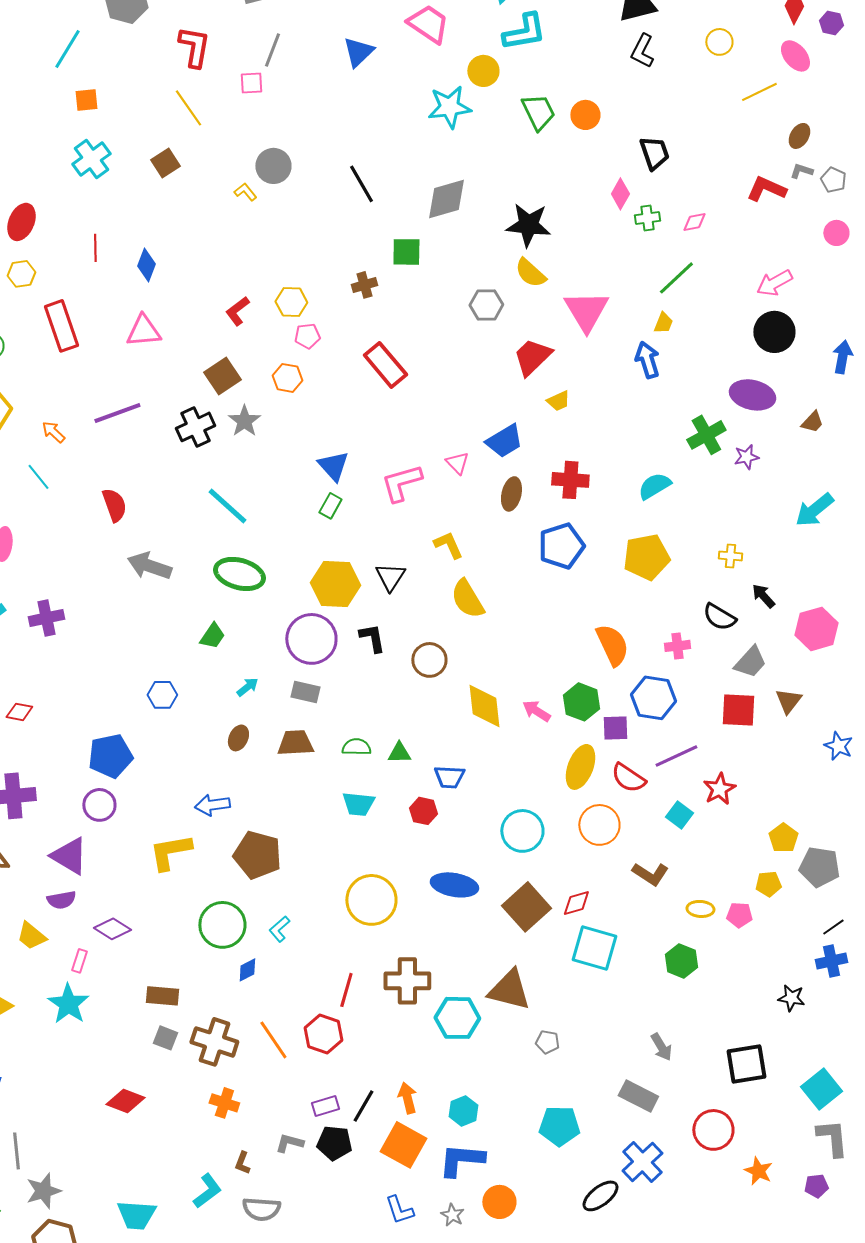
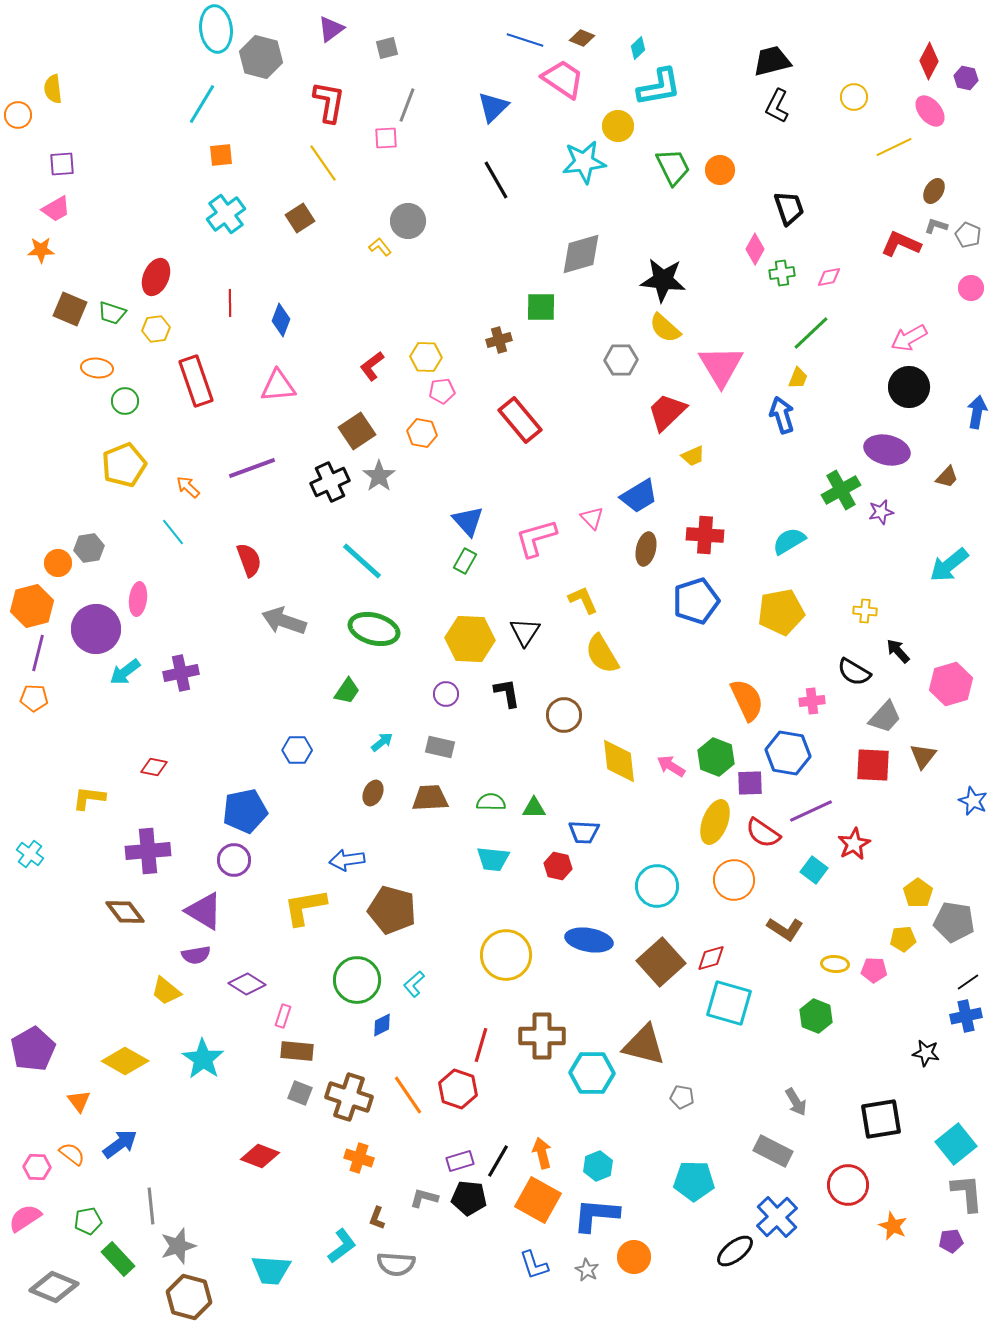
black line: (361, 184) -> (496, 180), moved
purple circle: (311, 639) -> (446, 694), size x0.5
pink rectangle: (79, 961) -> (283, 1016), moved

